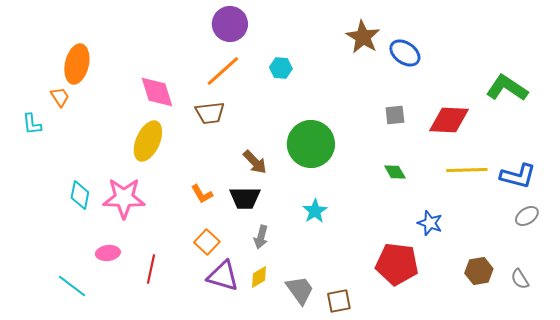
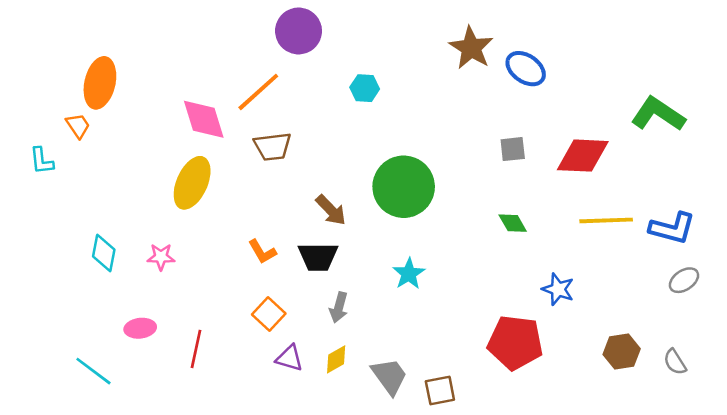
orange line: (223, 71) -> (258, 92), moved
pink star: (124, 198) -> (161, 257), size x0.5
purple triangle: (223, 276) -> (289, 358), size x0.7

